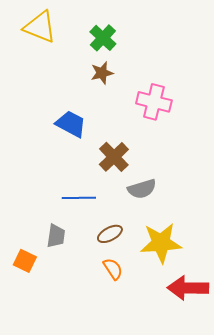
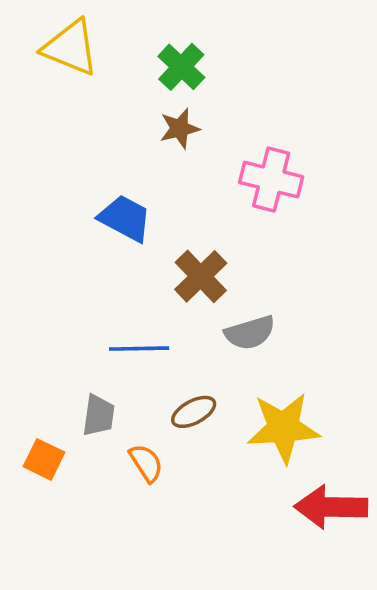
orange semicircle: (113, 269) -> (146, 463), moved

